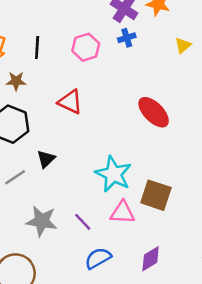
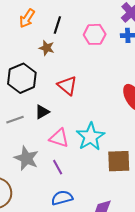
brown star: (16, 81) -> (47, 48), moved
red triangle: (70, 102) -> (67, 86), moved
brown square: (156, 195) -> (119, 161), turned -35
pink triangle: (122, 213) -> (59, 138), moved

